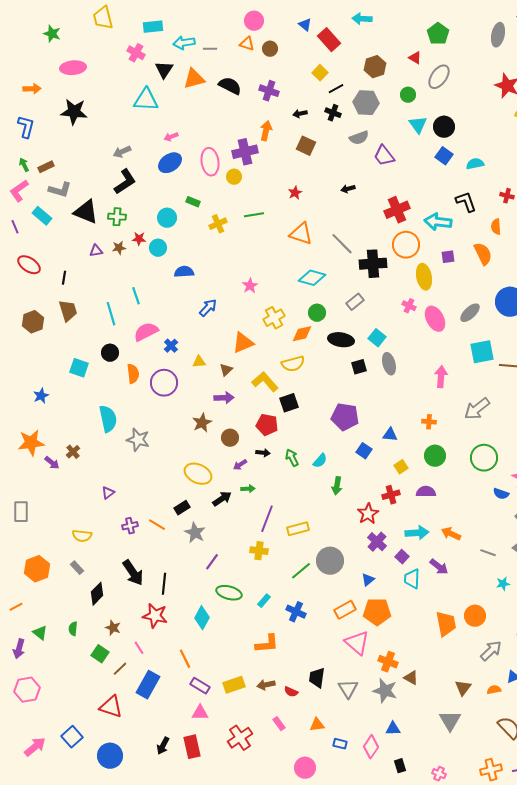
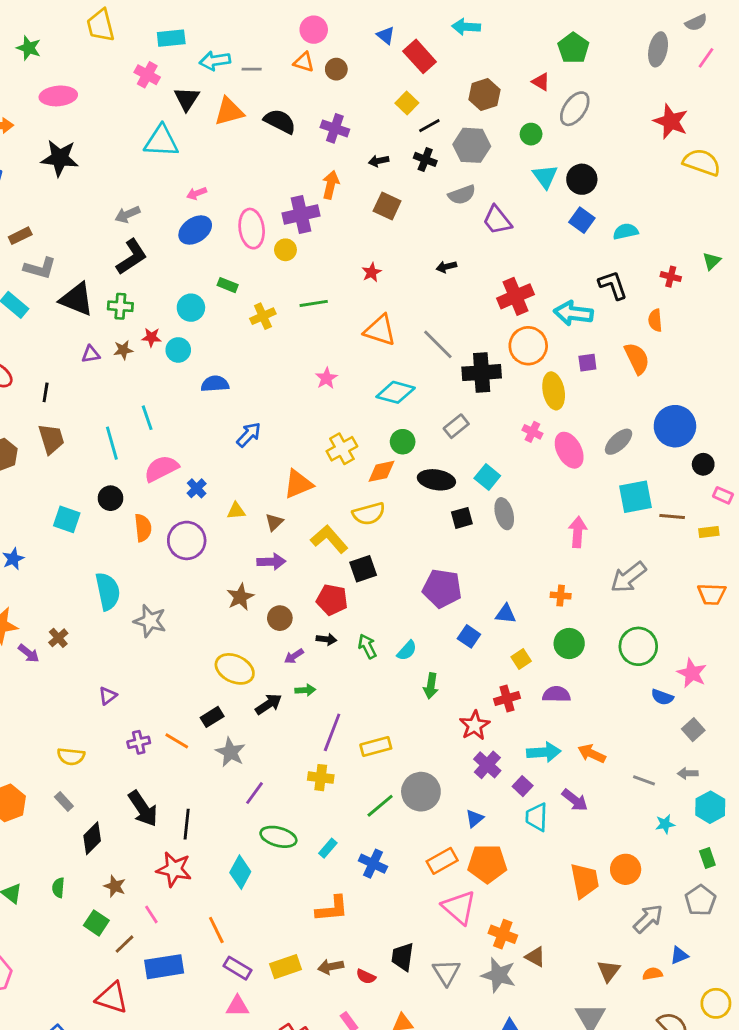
pink star: (250, 286) -> (326, 378), moved
blue rectangle: (148, 685) -> (164, 967), turned 52

